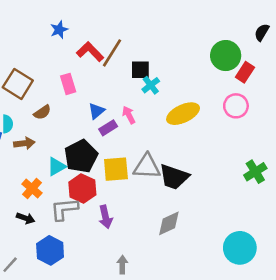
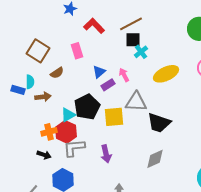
brown line: (112, 53) -> (131, 24), moved, turned 30
gray triangle: (147, 167) -> (136, 102), moved
orange cross: (32, 188) -> (49, 132), turned 35
red hexagon: (82, 188) -> (66, 132), moved

